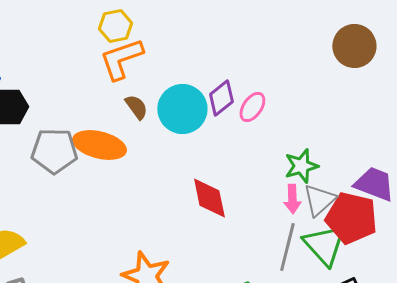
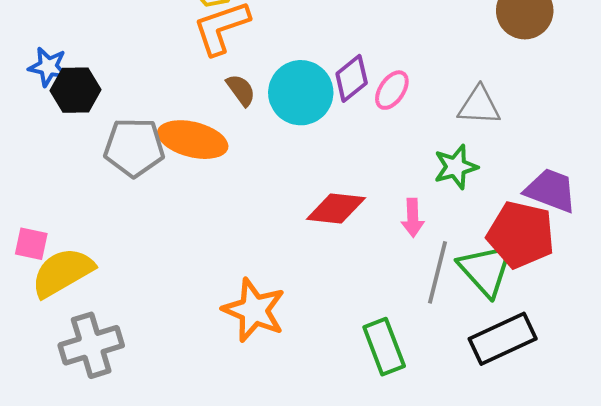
red diamond: (209, 198) -> (336, 209), turned -72
pink arrow: (292, 199) -> (413, 218), moved
gray triangle: (319, 200) -> (479, 106), moved, turned 45

